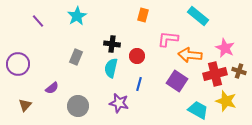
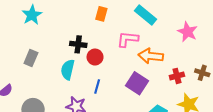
cyan rectangle: (198, 16) -> (145, 15), moved
black cross: (112, 44) -> (78, 44), moved
pink star: (225, 48) -> (187, 32), moved
red cross: (215, 74) -> (177, 76), size x0.6

